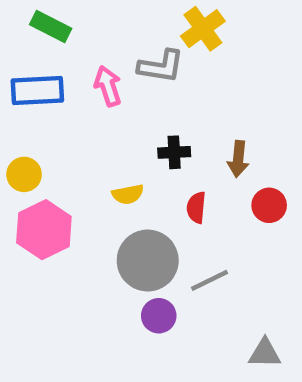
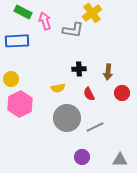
pink arrow: (108, 86) -> (45, 21), moved
red semicircle: (196, 208) -> (89, 94), turned -32
purple circle: (159, 316) -> (82, 157), moved

